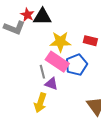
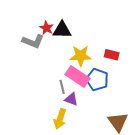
blue pentagon: (76, 65) -> (97, 80), turned -30

